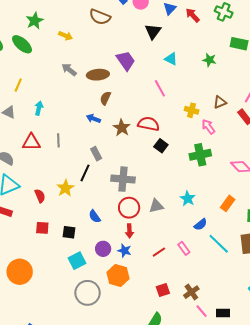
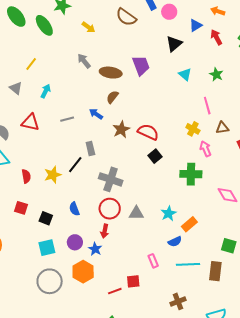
green star: (209, 60) -> (216, 75), moved
pink line: (160, 88) -> (207, 106), moved
gray line: (58, 140) -> (67, 119), moved, turned 64
orange rectangle: (228, 203) -> (189, 224), moved
cyan line: (219, 244) -> (188, 264), turned -60
red line: (159, 252) -> (115, 291), moved
red square: (163, 290) -> (133, 281), moved
brown cross: (191, 292) -> (178, 301), moved

